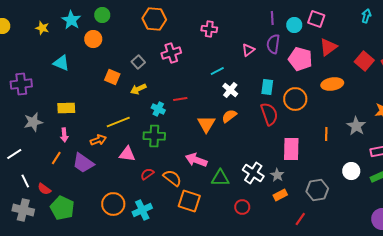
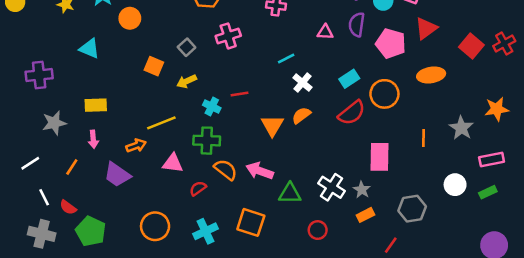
pink triangle: (248, 50) -> (325, 32), turned 40
cyan rectangle: (267, 87) -> (349, 79), turned 49
red semicircle: (269, 114) -> (352, 113), turned 70
orange line: (56, 158) -> (72, 167), moved
orange semicircle: (172, 178) -> (226, 170), moved
cyan cross: (142, 210) -> (205, 231), moved

